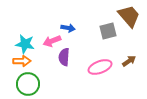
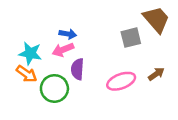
blue arrow: (68, 28) -> (68, 34), moved
orange arrow: (22, 61) -> (27, 74), turned 36
green circle: (28, 84) -> (54, 88), moved

